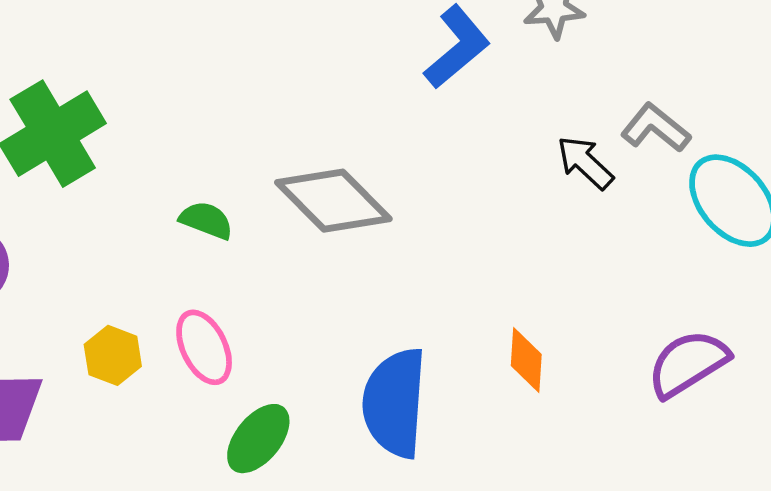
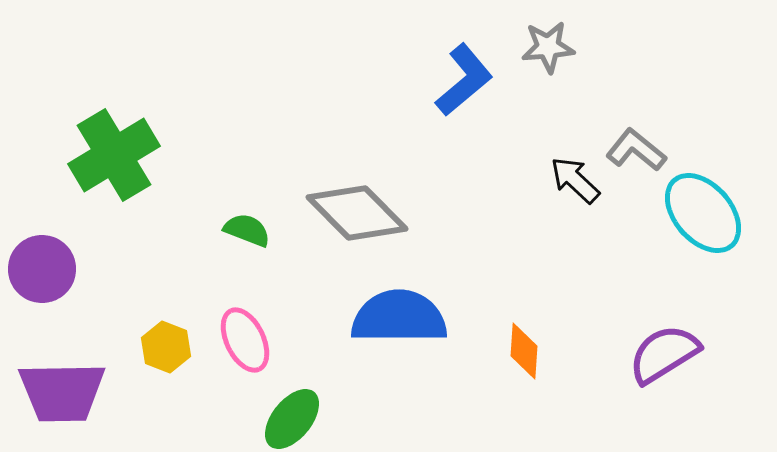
blue semicircle: (395, 403) -> (399, 317), moved, turned 86

